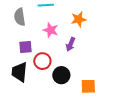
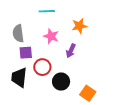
gray semicircle: (20, 17) -> (18, 33), moved
orange square: (88, 86) -> (88, 93), turned 35

